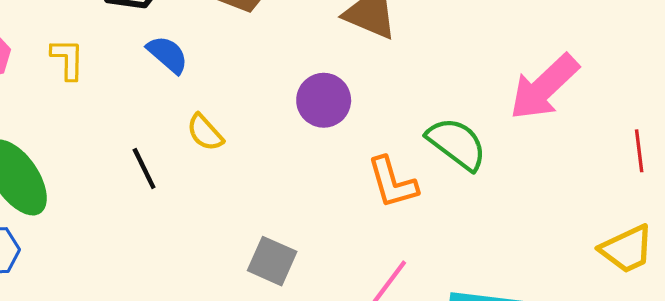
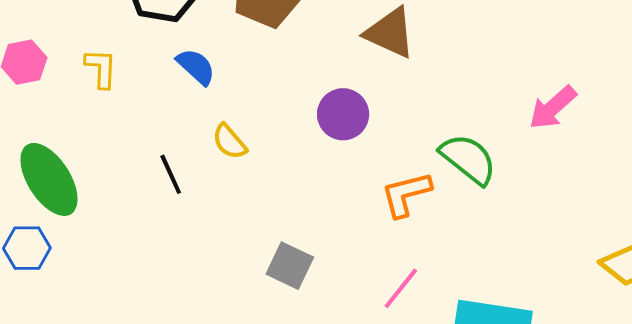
pink arrow: (544, 87) -> (553, 108), size x0.7
orange L-shape: (392, 183) -> (406, 194), turned 90

